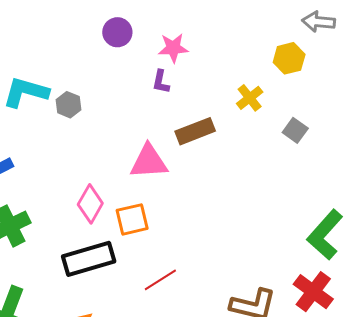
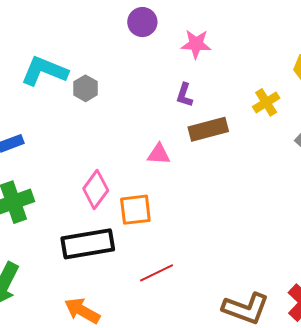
purple L-shape: (161, 82) -> (184, 95), moved
pink triangle: (149, 162) -> (159, 154), size x0.6

